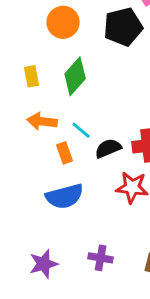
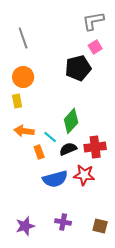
orange circle: (63, 22) -> (23, 77), moved
green diamond: (75, 76) -> (71, 121), moved
blue semicircle: (65, 196) -> (55, 179), moved

